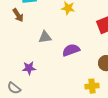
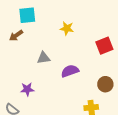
brown arrow: (18, 15) -> (16, 36), turned 88

